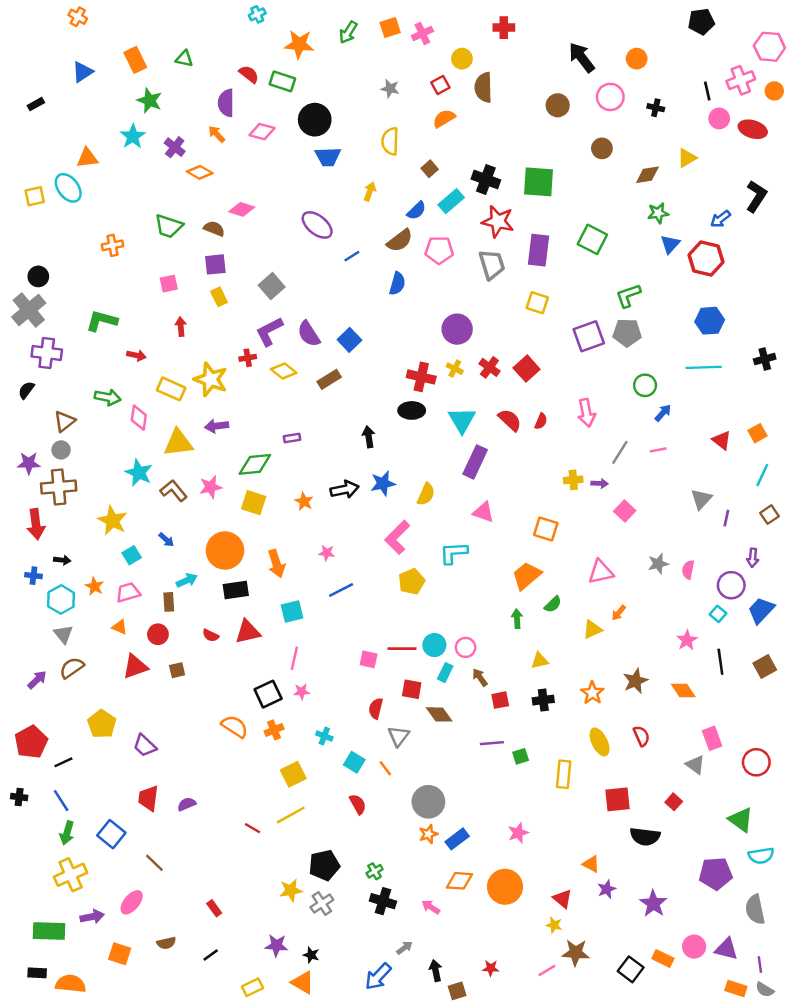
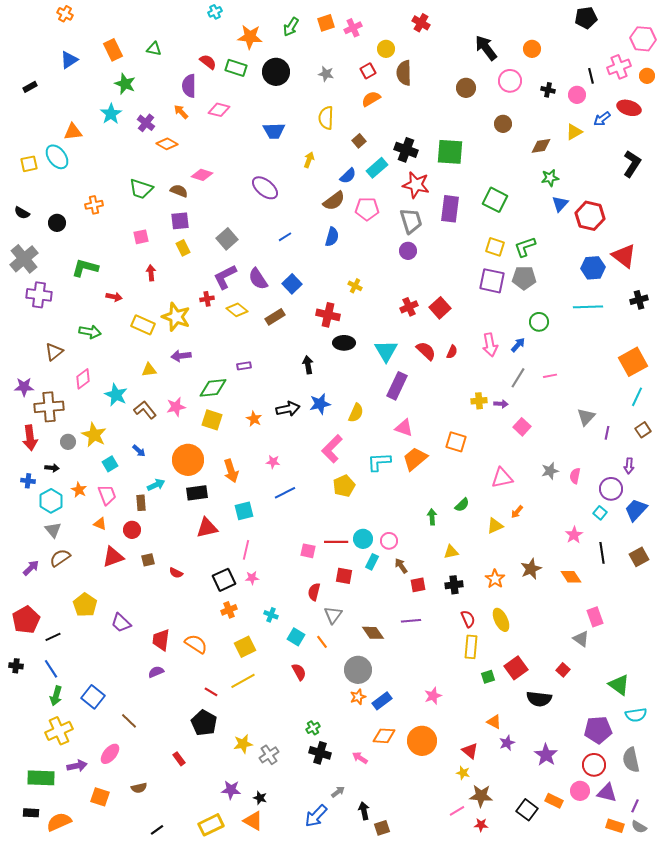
red cross: (504, 28) -> (421, 23), turned 30
pink circle: (719, 118) -> (577, 95), moved
black circle: (315, 120) -> (276, 72), moved
blue arrow: (720, 219) -> (602, 119), moved
blue line: (352, 256) -> (285, 237), moved
black circle: (38, 276) -> (57, 223), moved
yellow square: (537, 303) -> (495, 247), moved
purple circle: (457, 329) -> (408, 251), moved, size x0.7
purple square: (589, 336) -> (492, 281), turned 32
red cross: (489, 367) -> (409, 307), turned 30
yellow cross: (455, 369) -> (355, 286), moved
red cross: (421, 377) -> (328, 315), moved
black semicircle: (26, 390) -> (22, 213), moved, turned -98
blue arrow: (663, 413) -> (518, 345), moved
pink diamond: (139, 418) -> (83, 379), moved, turned 45
orange square: (758, 433) -> (633, 362), size x1.8
red triangle: (722, 440) -> (624, 256), moved, size x1.5
yellow triangle: (178, 443) -> (149, 370), size x0.6
gray circle: (61, 450) -> (68, 442), moved
orange trapezoid: (527, 576) -> (415, 459), moved
pink trapezoid: (128, 592) -> (107, 495), turned 85
red semicircle: (211, 635) -> (176, 573), moved
brown diamond: (439, 714) -> (373, 633), moved
orange semicircle: (235, 726) -> (196, 644), moved
red semicircle: (641, 736) -> (468, 619), moved
green square: (521, 756) -> (488, 677), moved
red circle: (756, 762) -> (594, 765), moved
red trapezoid: (148, 798) -> (161, 640), moved
red square: (617, 799) -> (516, 668), turned -30
black pentagon: (324, 865) -> (204, 723), moved, turned -30
black line: (211, 955) -> (157, 830), moved
purple line: (760, 965) -> (635, 806), turned 32
red star: (491, 968) -> (481, 825), moved
orange semicircle: (71, 984) -> (59, 822), turned -30
yellow rectangle: (252, 987) -> (211, 825), size x1.4

